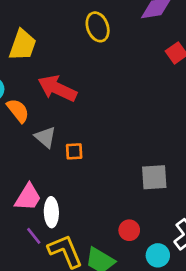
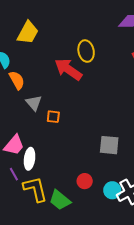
yellow ellipse: (98, 27) -> (86, 51), moved
red arrow: (57, 88) -> (68, 69), moved
cyan circle: (158, 255) -> (112, 190), moved

